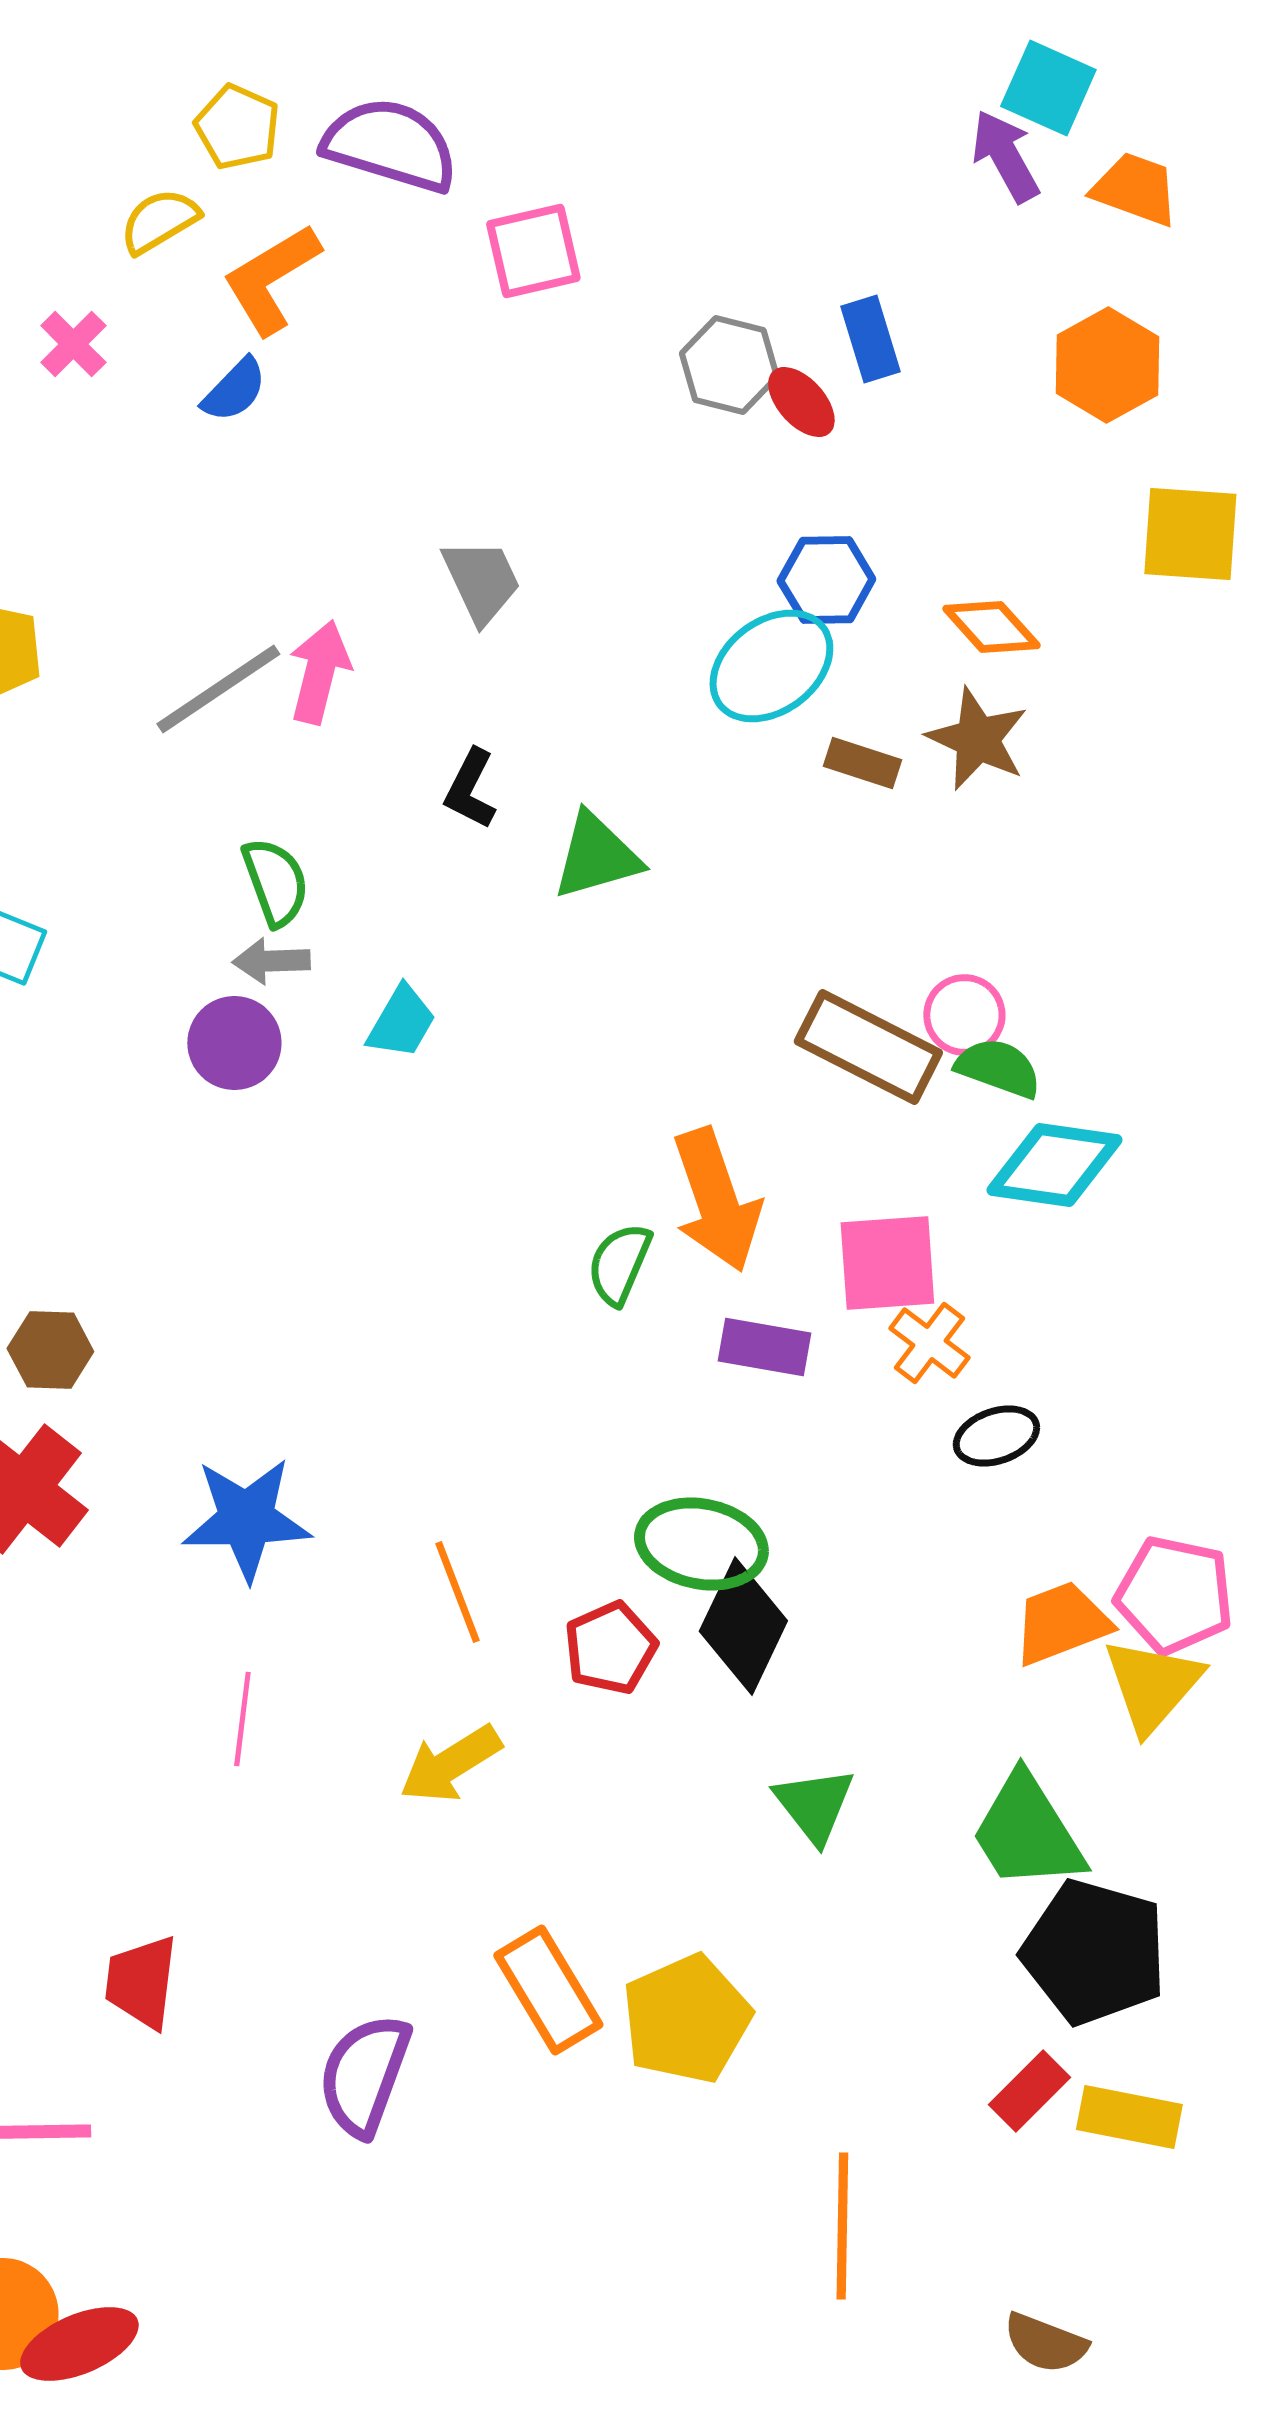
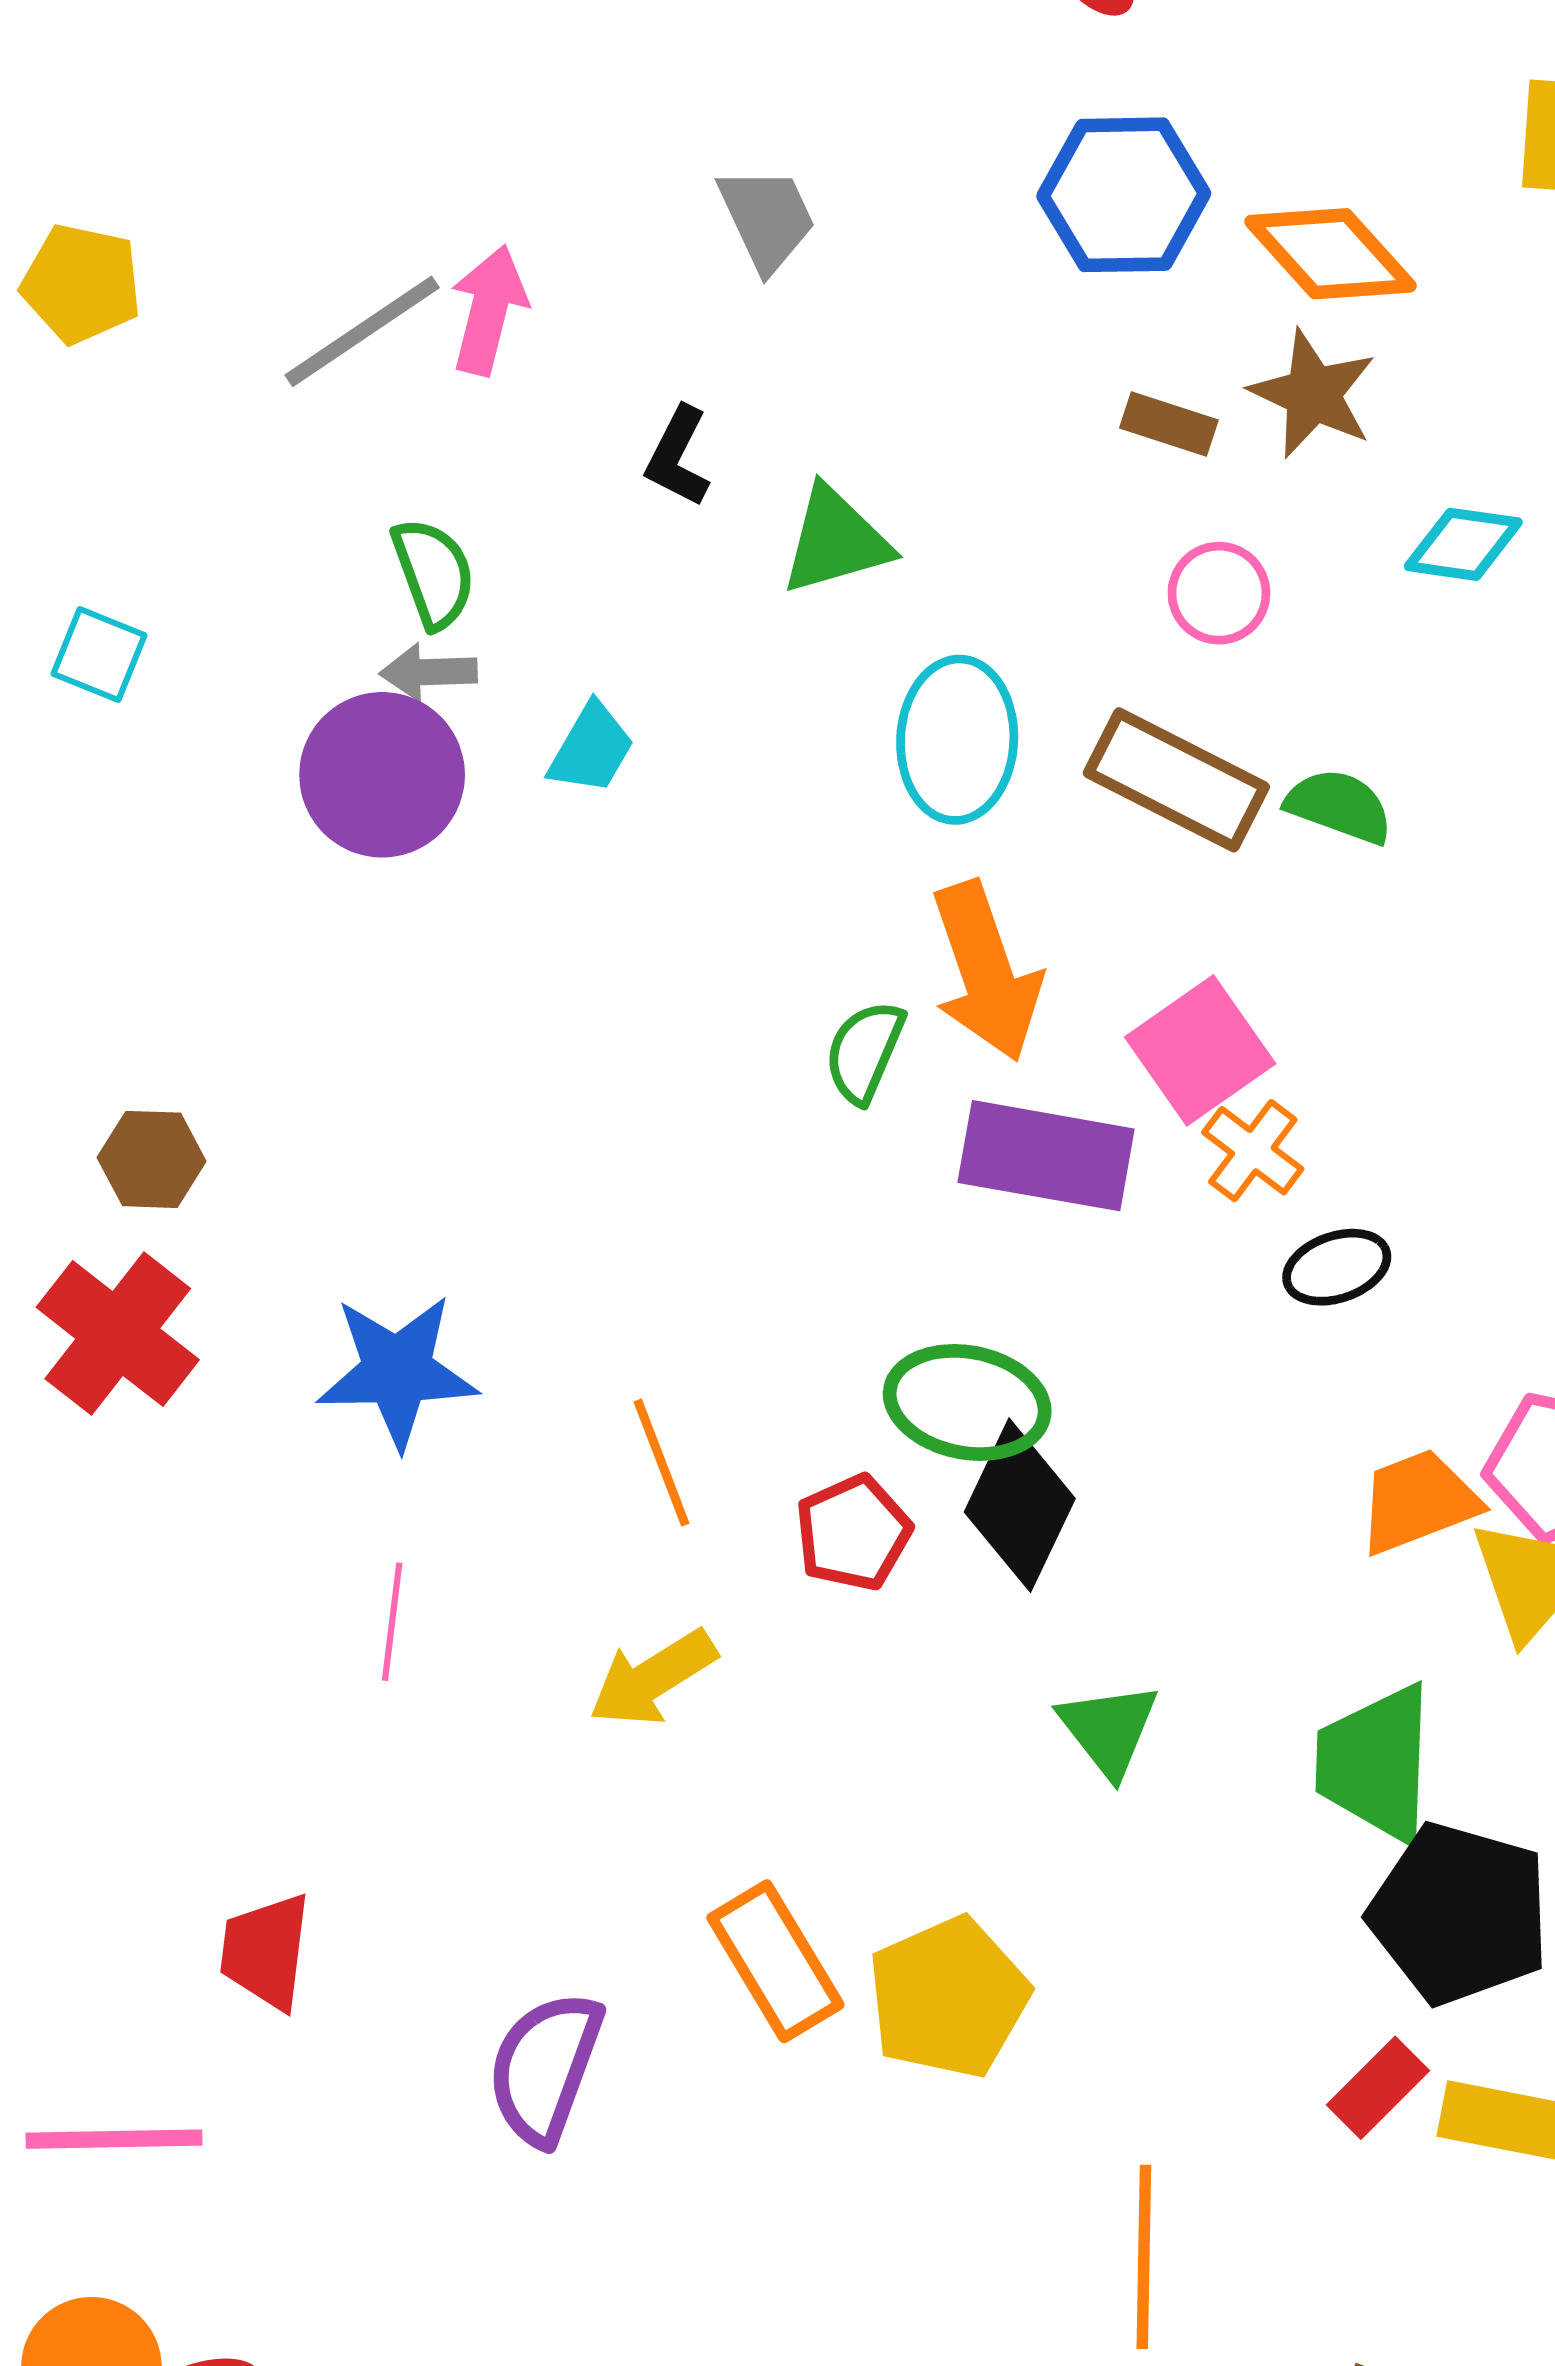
blue hexagon: (826, 580) -> (1124, 195), size x1.4
gray trapezoid: (481, 581) -> (767, 219), moved
orange diamond: (991, 627) -> (1330, 254), size x1.4
cyan ellipse: (771, 666) -> (957, 740), moved, turned -50
pink circle: (964, 1015) -> (1219, 593), moved
purple circle: (234, 1043) -> (382, 775), size x1.4
cyan diamond: (1054, 1165) -> (1463, 544), moved, size x0.7
pink square: (887, 1263) -> (1200, 1050), turned -31
purple rectangle: (764, 1347) -> (1046, 1156), size x1.5
green trapezoid: (1027, 1832) -> (1376, 1763), turned 34

